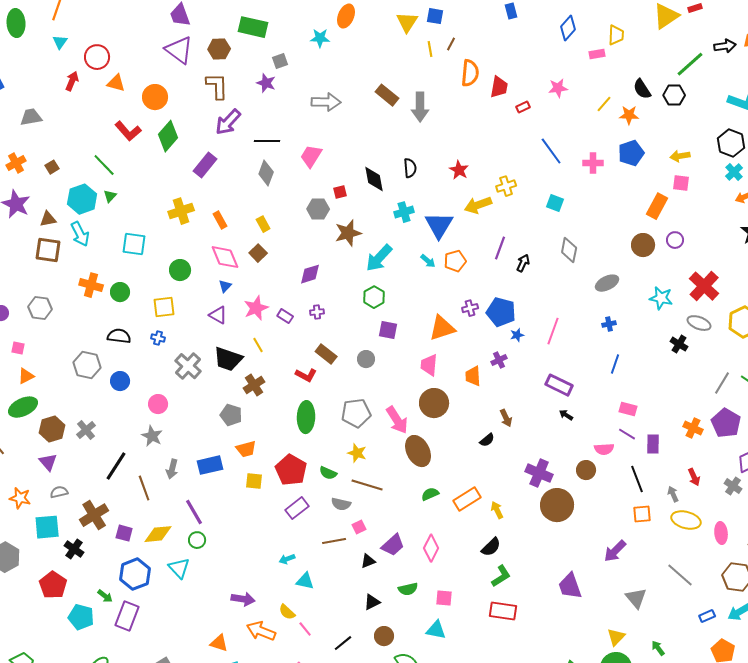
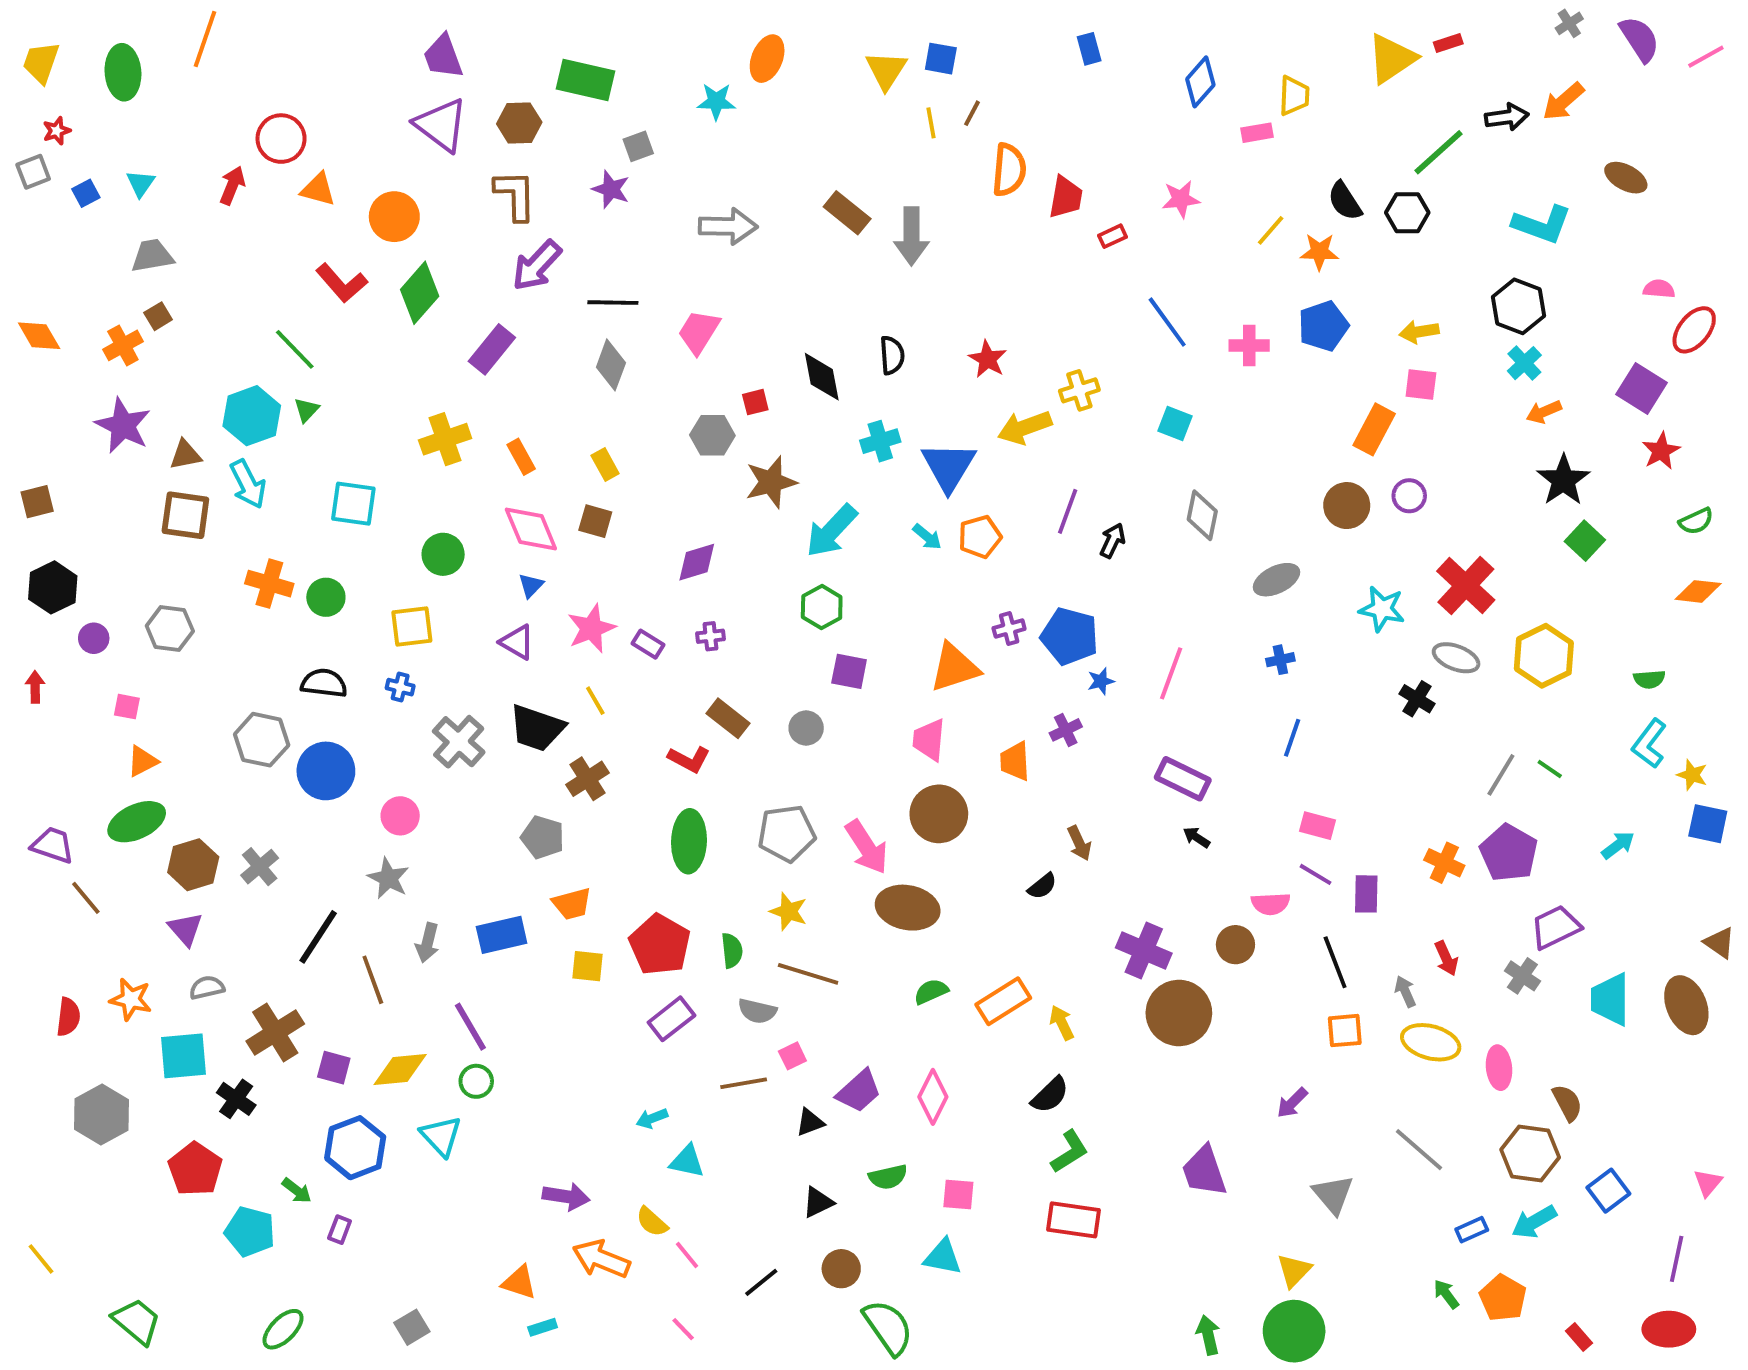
cyan triangle: (60, 42) -> (141, 183), moved
brown square: (52, 167) -> (158, 316), moved
brown square: (258, 253) -> (595, 521), turned -30
blue circle: (120, 381) -> (326, 771), size x1.5
brown ellipse: (418, 451) -> (908, 908), turned -52
green semicircle: (328, 473) -> (732, 951), turned -120
purple arrow: (615, 551) -> (1292, 1103), size x0.7
purple rectangle: (127, 616) -> (340, 1230), size x0.5
green arrow: (658, 648) -> (1446, 1294), moved

